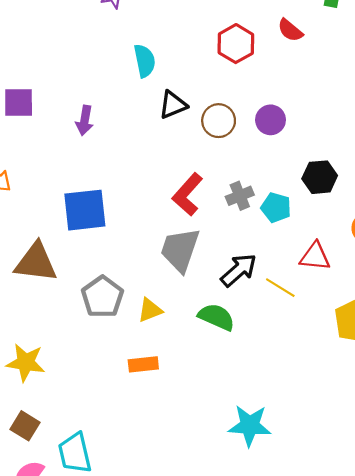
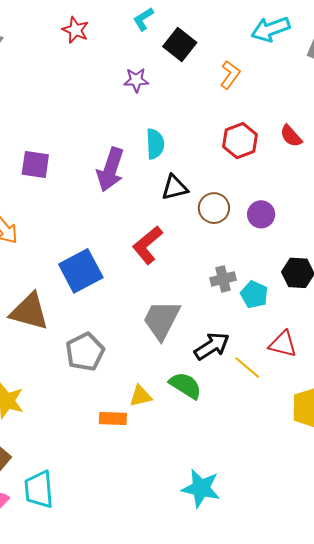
purple arrow: (85, 120) -> (110, 169), moved, size x1.6
red L-shape: (187, 194) -> (147, 245), moved
blue square: (85, 210) -> (81, 271), turned -30
yellow triangle: (150, 310) -> (141, 396), moved

